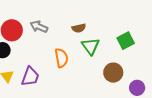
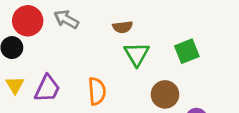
orange semicircle: (61, 58) -> (97, 91), moved

